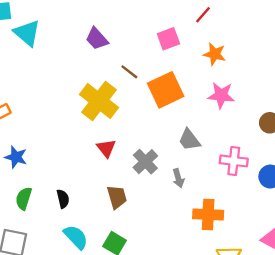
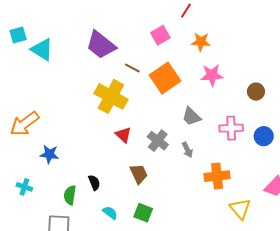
purple trapezoid: (97, 39) -> (101, 45), size x1.5
green semicircle: (24, 198) -> (70, 195), moved
cyan semicircle: (76, 237) -> (110, 213), size x0.7

